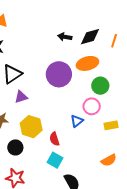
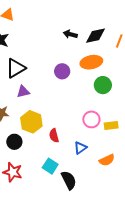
purple circle: (59, 74) -> (62, 71), size x0.6
pink circle: (92, 106) -> (91, 119), moved
blue triangle: (77, 121) -> (80, 148), moved
cyan square: (55, 160) -> (50, 166), moved

